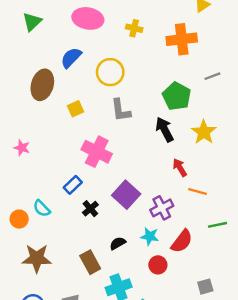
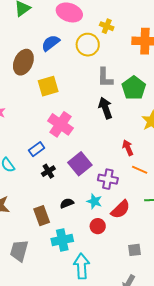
yellow circle: (110, 72) -> (88, 45), moved
yellow square: (76, 109) -> (48, 86), size x1.5
gray L-shape: (121, 110) -> (105, 78), moved
black arrow: (165, 129) -> (105, 108), moved
purple cross: (162, 208) -> (108, 179), turned 30

